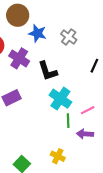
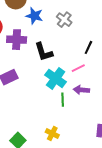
purple cross: (19, 58) -> (17, 40), turned -30
pink line: (88, 110) -> (78, 68), moved
purple arrow: (85, 134) -> (81, 90), moved

